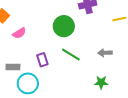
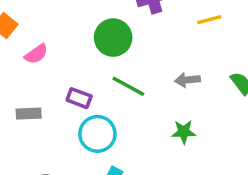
purple rectangle: (42, 60) -> (79, 98), turned -48
cyan circle: (28, 83) -> (97, 134), moved

